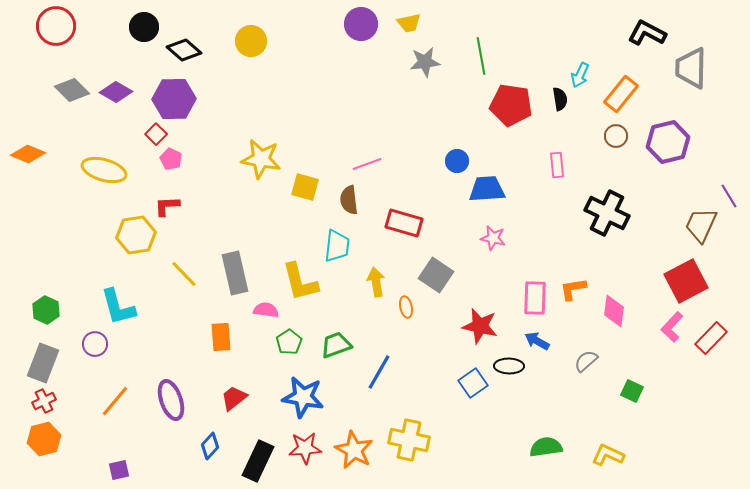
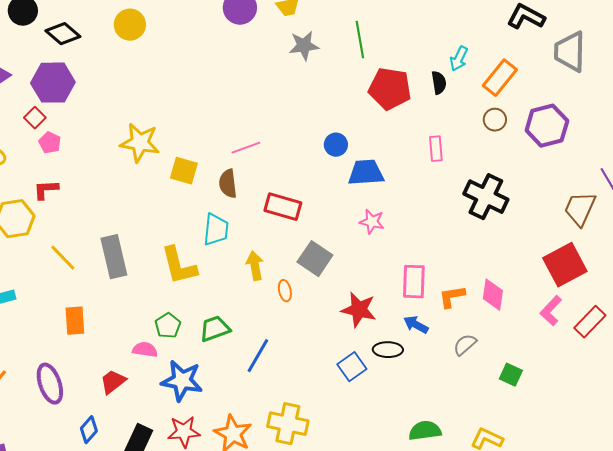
orange L-shape: (573, 289) -> (452, 297), moved
pink semicircle: (266, 310) -> (145, 350), moved
orange rectangle: (221, 337) -> (75, 321), moved

